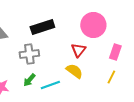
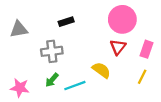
black rectangle: (42, 27) -> (66, 22), size x0.6
red triangle: (78, 50) -> (118, 47), moved

